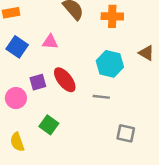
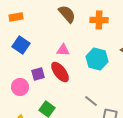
pink triangle: (50, 42) -> (63, 50), moved
gray line: (101, 97) -> (91, 101), moved, turned 32

